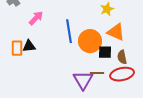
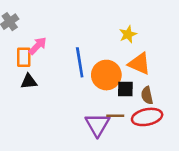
orange rectangle: (17, 48) -> (24, 57), moved

